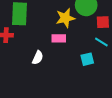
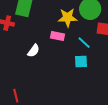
cyan line: (101, 42) -> (84, 43), moved

